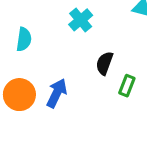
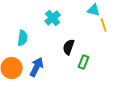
cyan semicircle: (24, 39) -> (23, 38), moved

